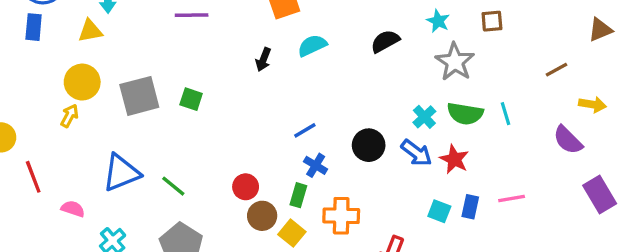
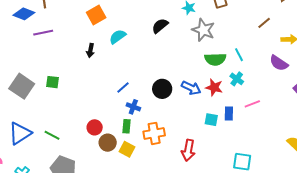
gray square: (139, 96) -> (22, 86), turned -30
cyan cross: (424, 117) -> (237, 79), moved

